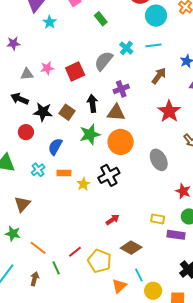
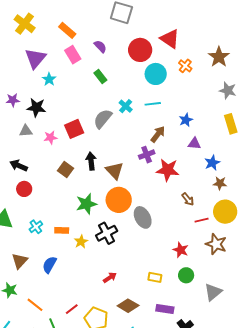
pink star: (47, 68) -> (50, 137), moved
purple cross: (121, 89) -> (147, 155), moved
black arrow: (20, 99) -> (19, 166), moved
red star: (169, 111) -> (168, 170), turned -30
black star: (43, 112) -> (36, 108), moved
brown triangle: (116, 113) -> (115, 171), turned 42
green star: (90, 134) -> (86, 204), moved
blue semicircle: (55, 147) -> (49, 265), moved
gray ellipse: (159, 160) -> (143, 217), moved
purple rectangle: (176, 235) -> (165, 309), moved

